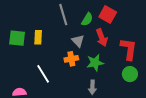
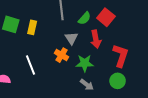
orange cross: (71, 59) -> (62, 55), turned 32
gray arrow: (92, 87) -> (87, 85), moved, turned -64

